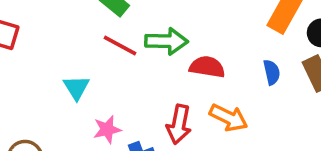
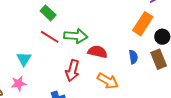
red arrow: (179, 124) -> (72, 71), moved
pink star: (107, 129) -> (19, 83), moved

